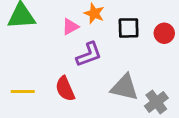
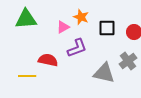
red semicircle: (65, 89) -> (48, 60), moved, turned 126
gray cross: (156, 102) -> (128, 61), moved

